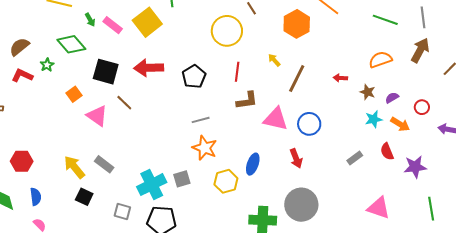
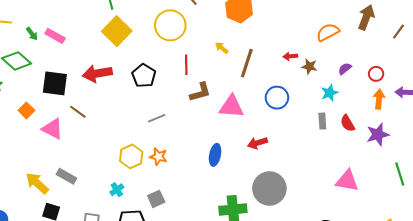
yellow square: (147, 22) -> (117, 31), moved
brown star: (367, 92) -> (309, 66), moved
blue circle: (309, 124) -> (277, 98), moved
orange arrow: (400, 124) -> (379, 99), moved, turned -108
orange star: (205, 148) -> (158, 157), moved, size x0.7
red arrow: (296, 158) -> (258, 143), turned 102
gray rectangle: (355, 158) -> (322, 121), moved, turned -49
gray square: (182, 179) -> (156, 199), moved
yellow hexagon: (226, 181) -> (131, 156), moved
cyan cross: (152, 185) -> (117, 190), size x0.5

